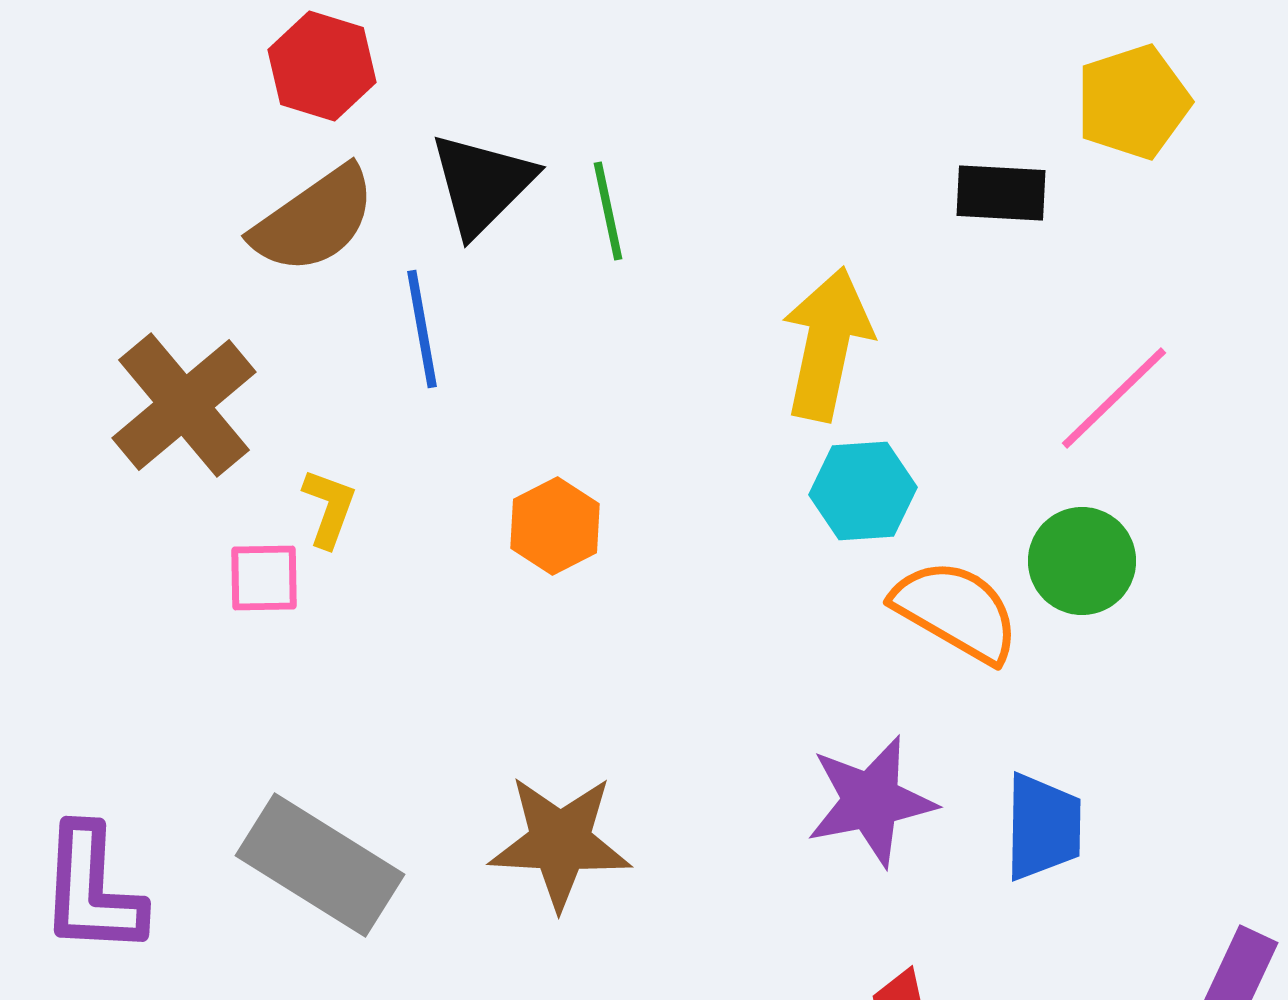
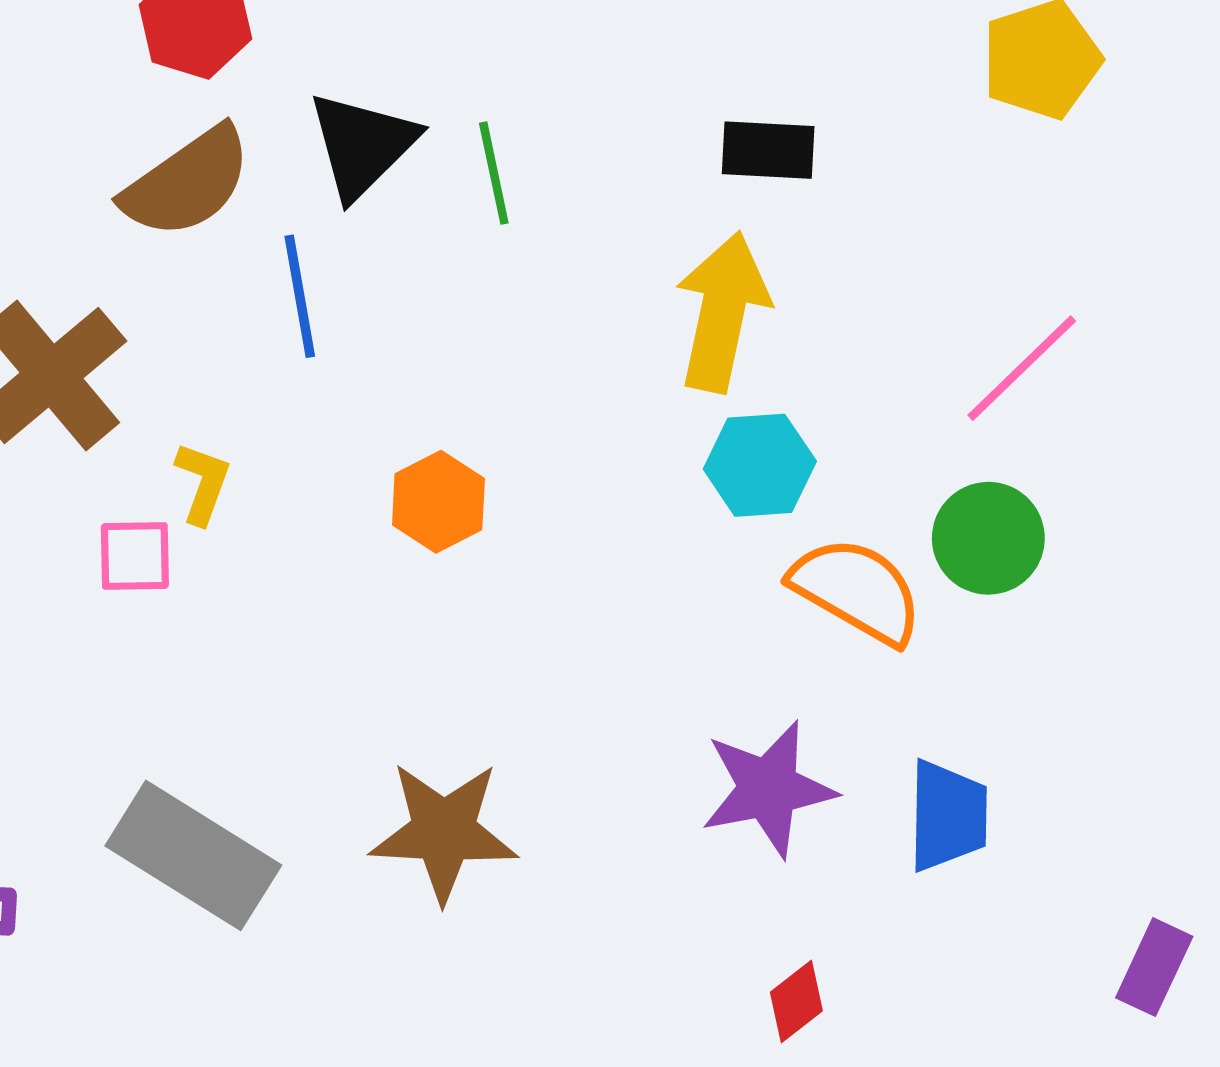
black rectangle: (1001, 193) -> (768, 150), moved

